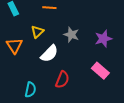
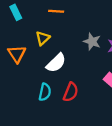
gray star: (71, 35) -> (92, 42), moved
cyan semicircle: (30, 90) -> (45, 92), moved

